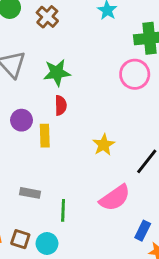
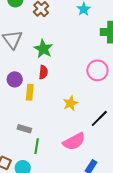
green star: (57, 73) -> (43, 49), turned 30
pink circle: (135, 74) -> (97, 70), moved
gray rectangle: (30, 193) -> (24, 129), moved

